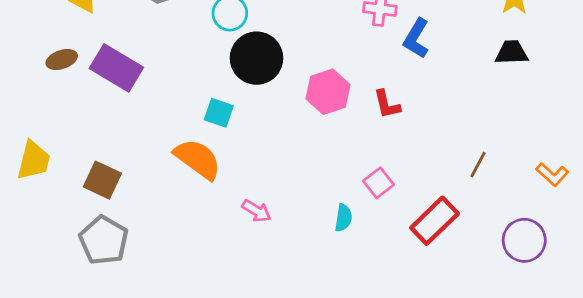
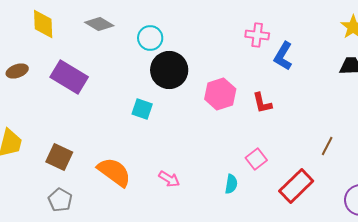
brown ellipse: (62, 60) -> (17, 71), moved
orange semicircle: (198, 159) -> (114, 172), moved
gray pentagon: (104, 240) -> (60, 200), size x0.7

